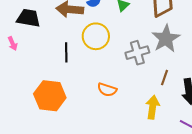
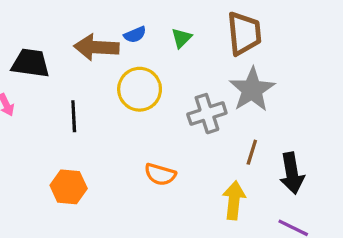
black line: (66, 52) -> (74, 116), moved
orange hexagon: (50, 96) -> (69, 187), size x0.7

